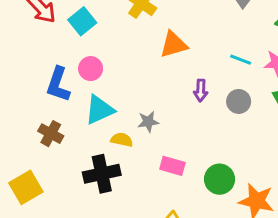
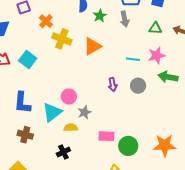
orange triangle: (174, 45) -> (92, 46), moved
pink circle: (91, 69) -> (69, 97), moved
black cross: (102, 174) -> (63, 152), size x0.6
green circle: (220, 179) -> (128, 146), moved

